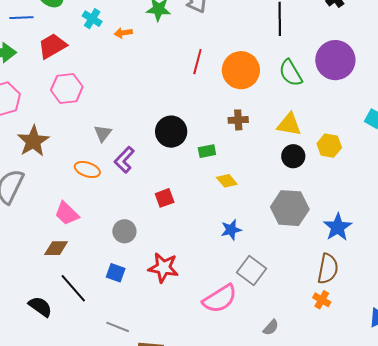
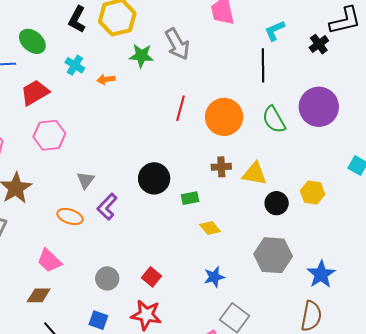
yellow triangle: (289, 124) -> (255, 174), moved
red square: (165, 198) -> (152, 277), moved, turned -30

